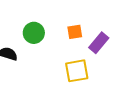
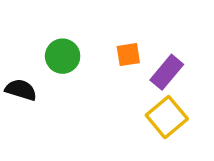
yellow square: (77, 71) -> (167, 117), moved, turned -30

